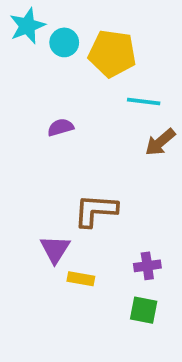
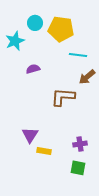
cyan star: (27, 26) -> (15, 41), moved
brown L-shape: (96, 210) -> (63, 97), moved

